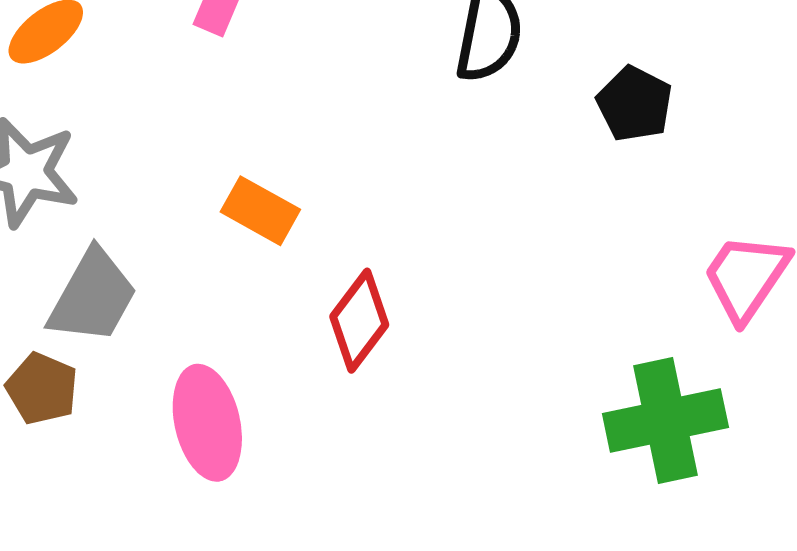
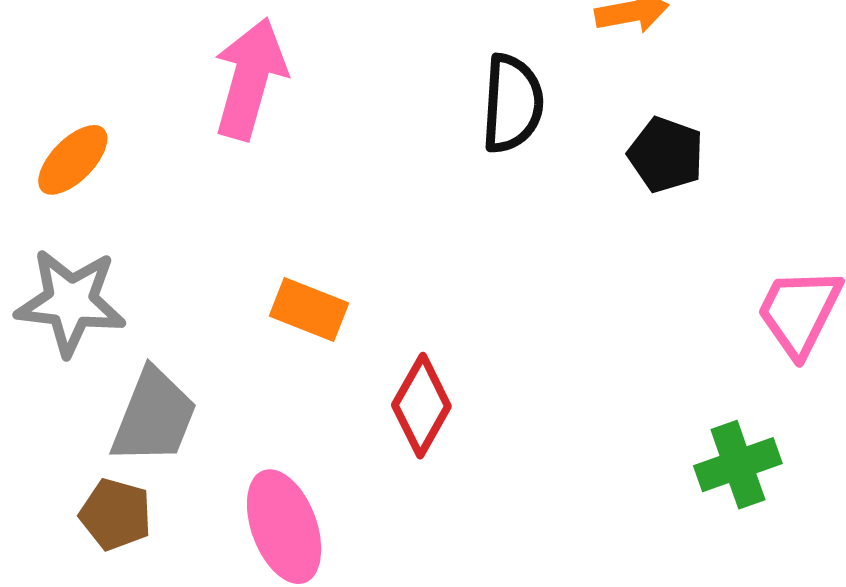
green cross: (665, 421) -> (738, 465), size x0.7

